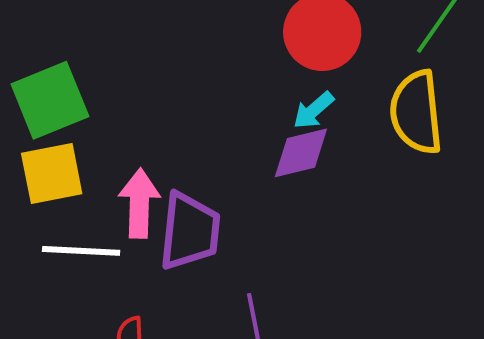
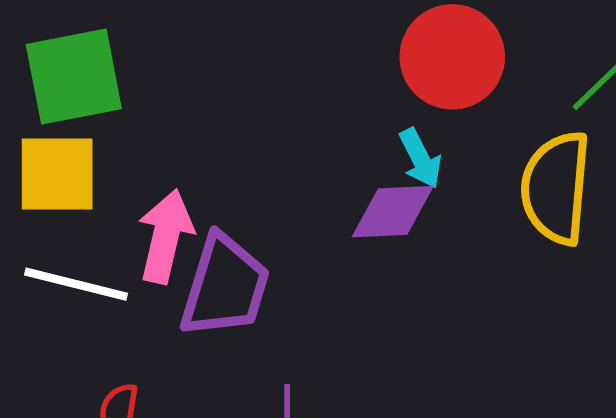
cyan arrow: (313, 110) -> (420, 158), turned -87

